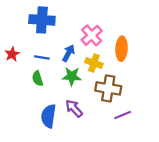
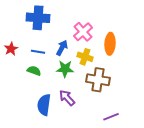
green semicircle: (37, 78) -> (34, 71), turned 128
purple line: (123, 115) -> (111, 117), moved

